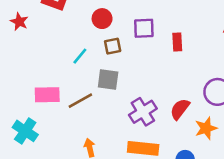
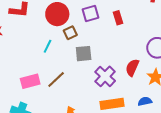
red circle: (102, 19) -> (57, 14), size x1.5
gray square: (108, 80) -> (84, 54), moved

